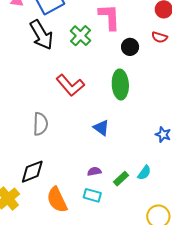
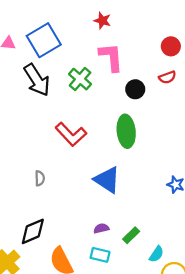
red semicircle: (159, 37) -> (167, 77), turned -35
gray semicircle: (40, 124) -> (40, 178), size x0.6
blue triangle: (101, 128) -> (107, 180), size x1.5
cyan semicircle: (144, 173) -> (156, 254), moved

